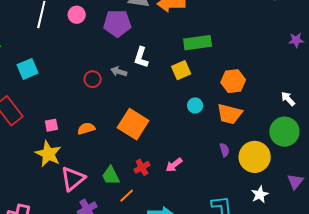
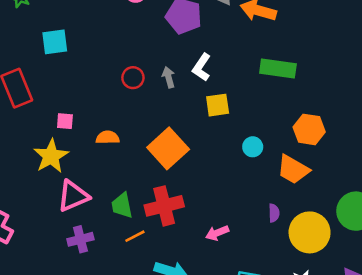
yellow square: (181, 70) -> (218, 105), moved
gray arrow: (119, 72) -> (169, 77), turned 42
pink arrow: (174, 165) -> (217, 233), moved
red cross: (142, 167) -> (164, 206), size x1.8

